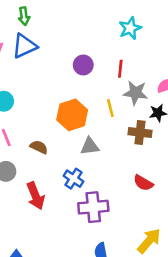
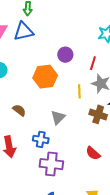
orange hexagon: (72, 115) -> (45, 77), moved
gray triangle: (90, 146) -> (58, 117), turned -49
blue cross: (74, 179) -> (41, 139), turned -35

